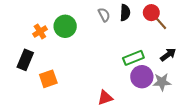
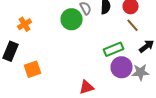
brown line: (161, 23) -> (132, 25), moved
green circle: (65, 26) -> (72, 19), moved

